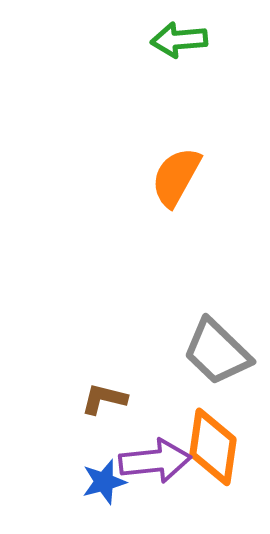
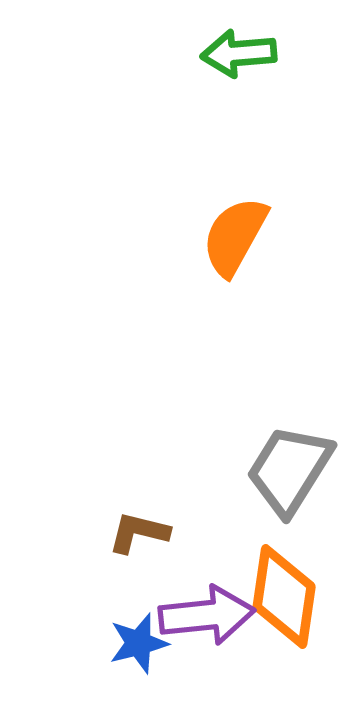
gray trapezoid: (217, 352) -> (289, 470), turned 78

